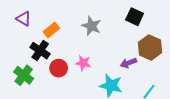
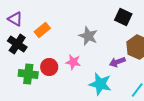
gray star: (91, 26) -> (88, 36), moved
black cross: (40, 51) -> (17, 44), moved
green cross: (24, 75) -> (28, 74), moved, turned -30

